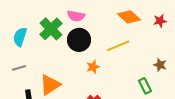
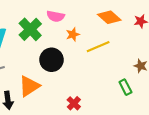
black circle: (79, 40) -> (52, 60), moved
orange star: (93, 67) -> (73, 34), moved

